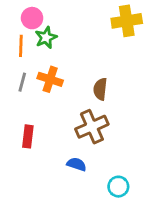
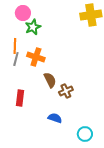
orange line: (21, 46) -> (15, 46), moved
brown semicircle: (100, 89) -> (50, 80), moved, turned 147
brown cross: (92, 127) -> (66, 91), size x0.6

